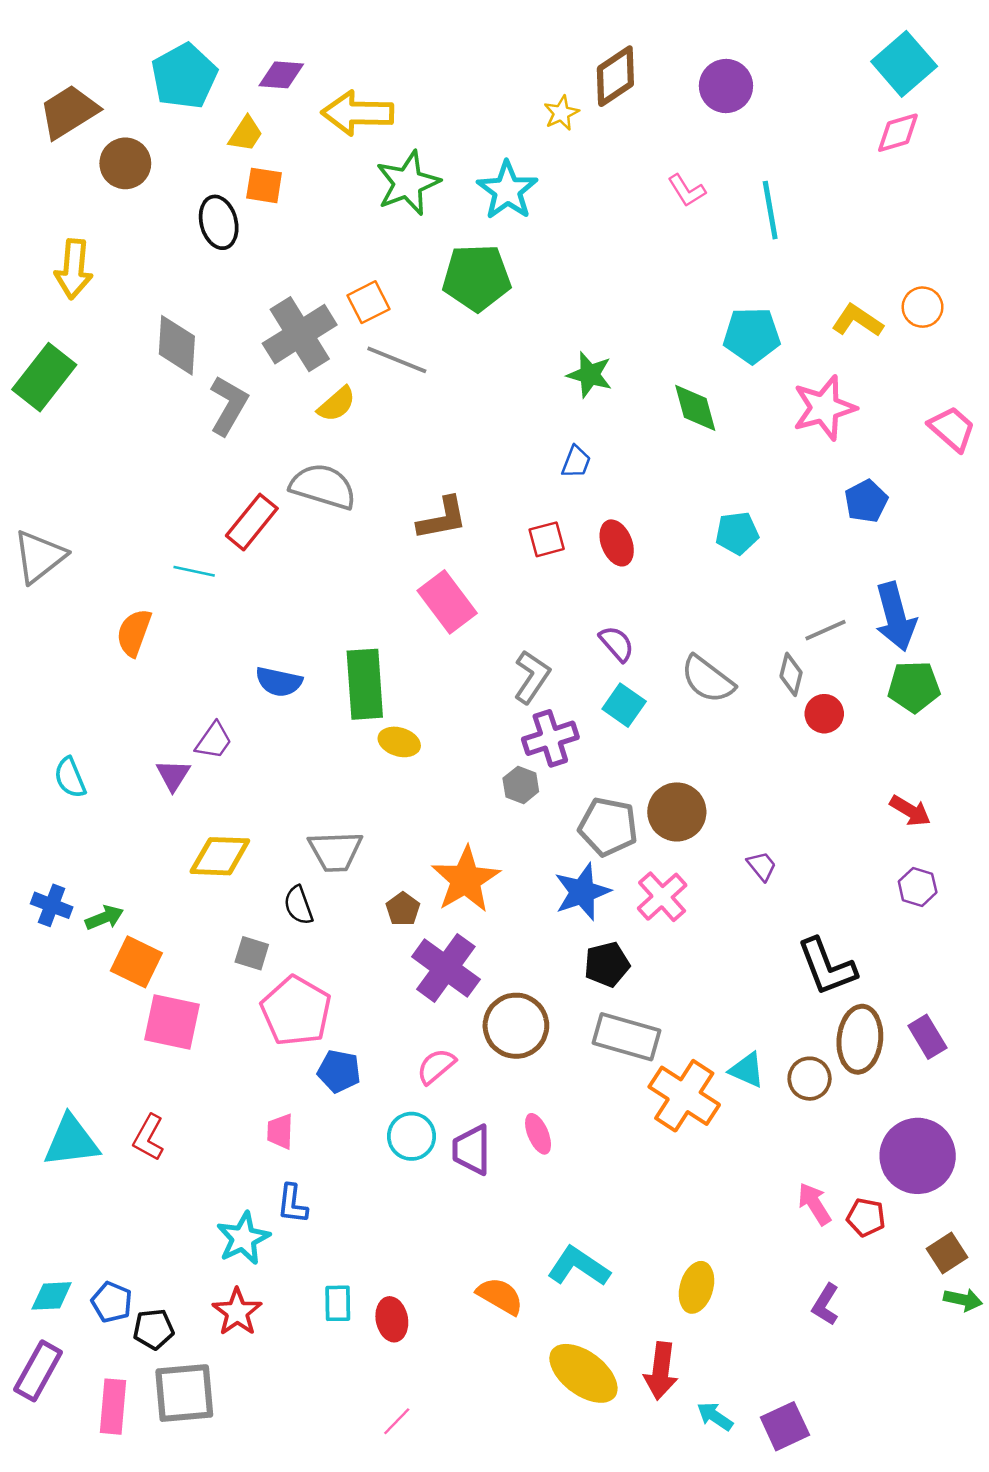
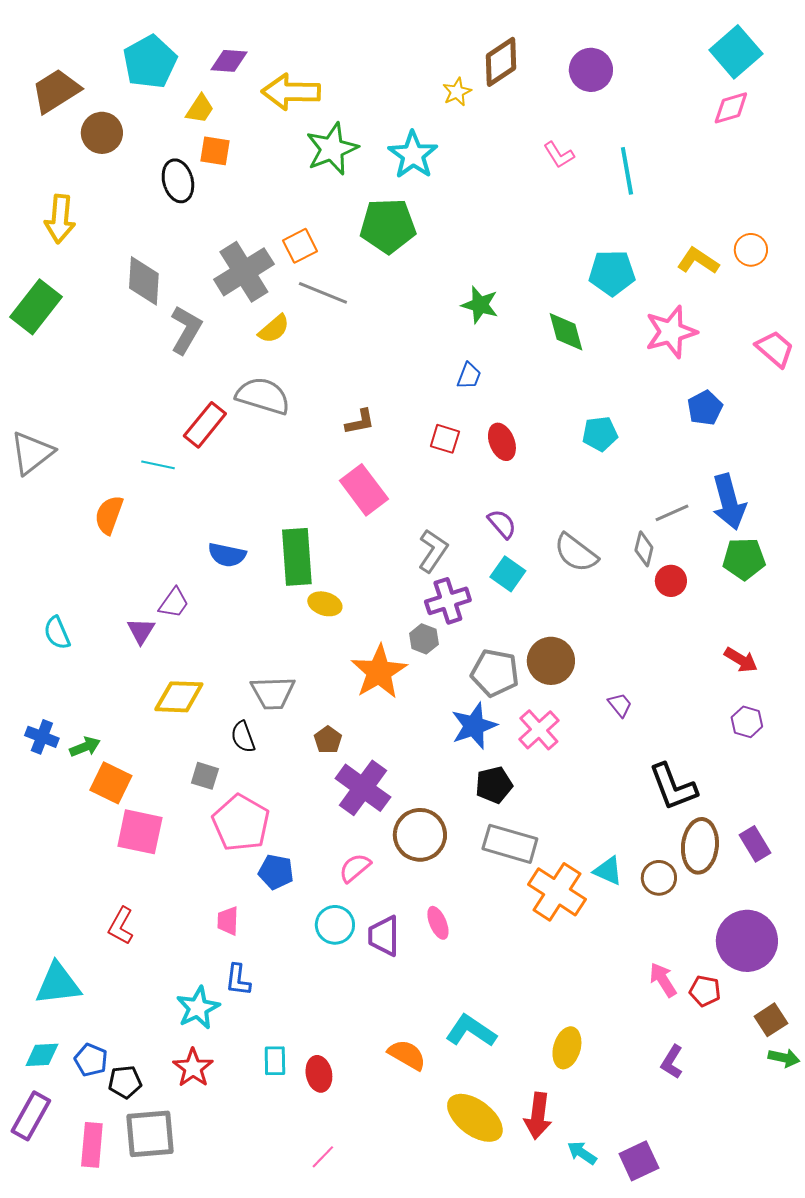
brown L-shape: (442, 518) -> (360, 422), size x0.7
red square: (547, 539) -> (445, 439), turned 32
orange star: (466, 880) -> (379, 672), moved
cyan triangle: (71, 1141) -> (58, 984), moved

